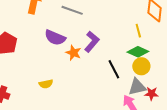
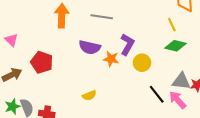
yellow circle: (141, 66) -> (142, 63), moved
black line: (114, 69) -> (157, 94), moved
gray triangle: (137, 87) -> (181, 81), turned 30

